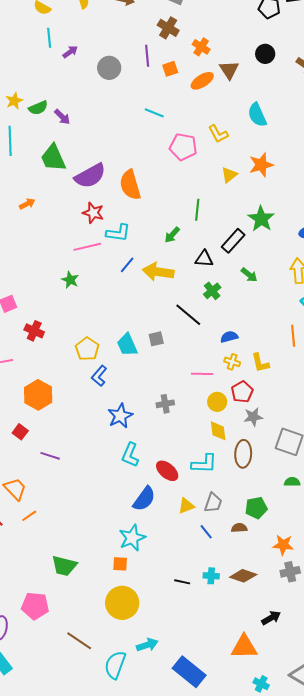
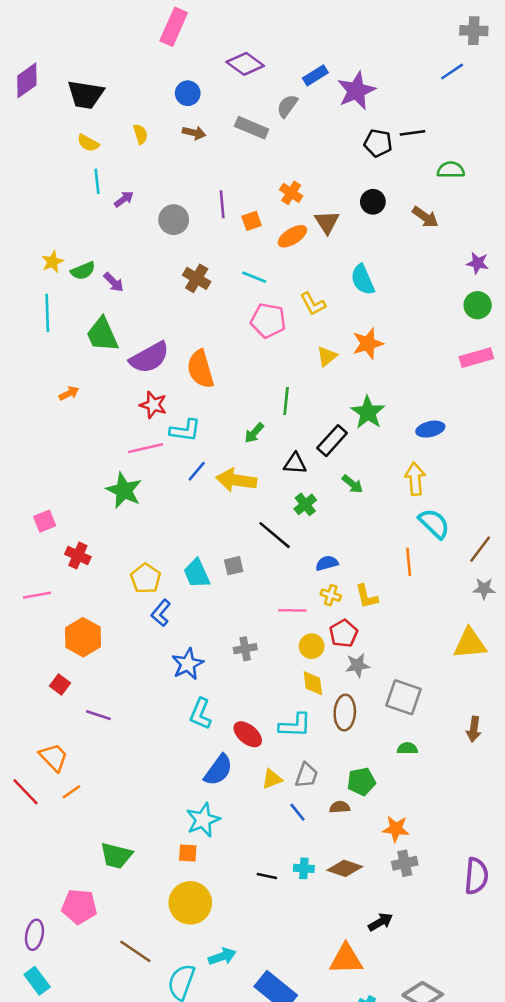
brown cross: (168, 28) -> (197, 278), moved
cyan line: (154, 113) -> (254, 277), moved
green star: (70, 280) -> (124, 490), size x1.6

